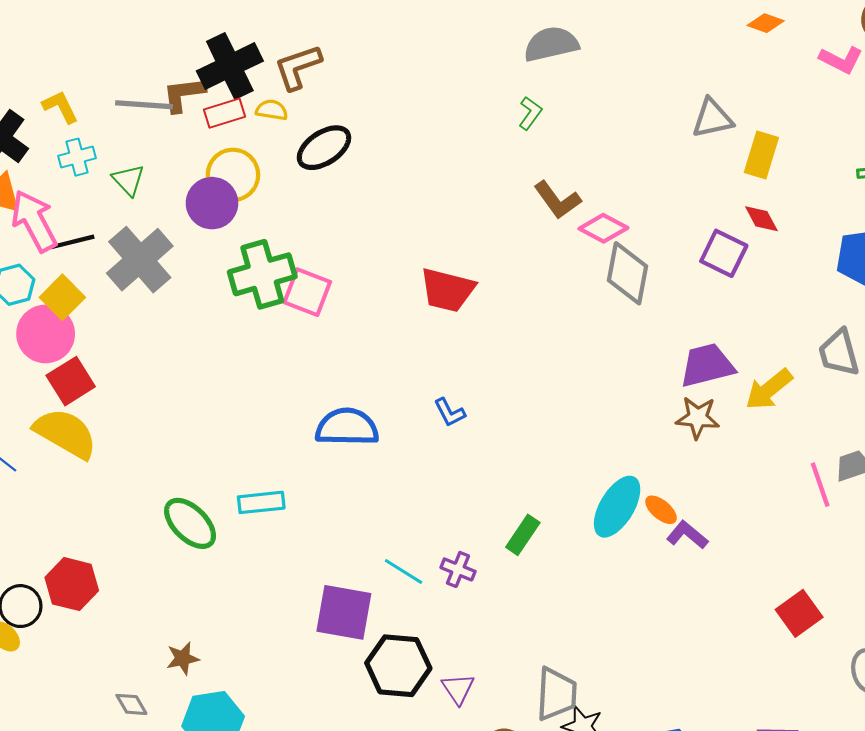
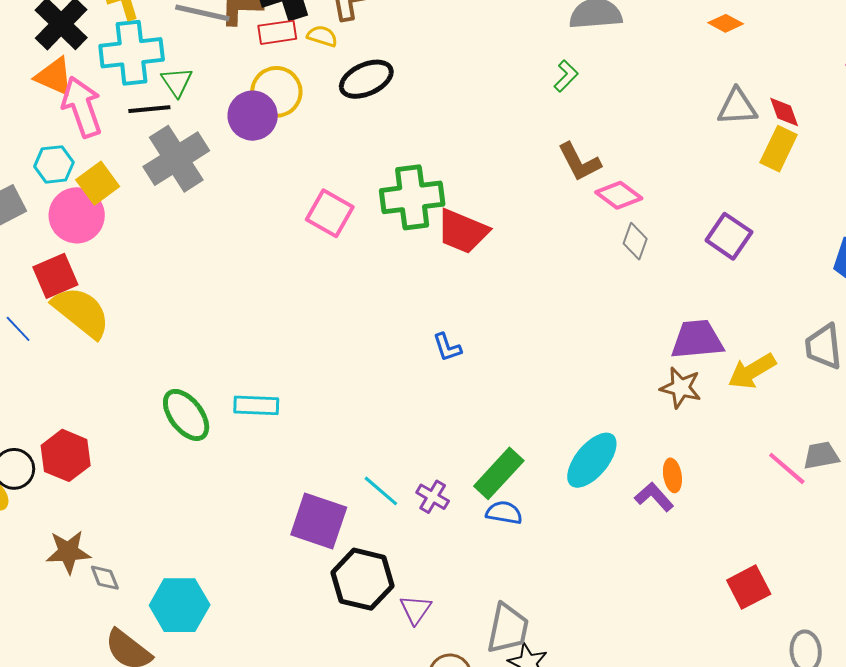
orange diamond: (766, 23) -> (726, 23), moved
cyan cross: (77, 157) -> (132, 53), size x1.8
red diamond: (761, 219) -> (784, 112), moved
black line: (73, 242) -> (149, 109), moved
gray diamond: (628, 273) -> (635, 241), size x0.6
green cross: (262, 274) -> (412, 197), moved
red square: (71, 381) -> (55, 276), moved
blue semicircle: (347, 427) -> (504, 513), moved, size x0.6
pink line: (820, 485) -> (787, 468), turned -39
orange ellipse: (661, 510) -> (672, 475), moved, turned 32
green rectangle: (523, 535) -> (499, 473), size x1.4
brown star: (183, 658) -> (68, 552), moved, size x1.4

